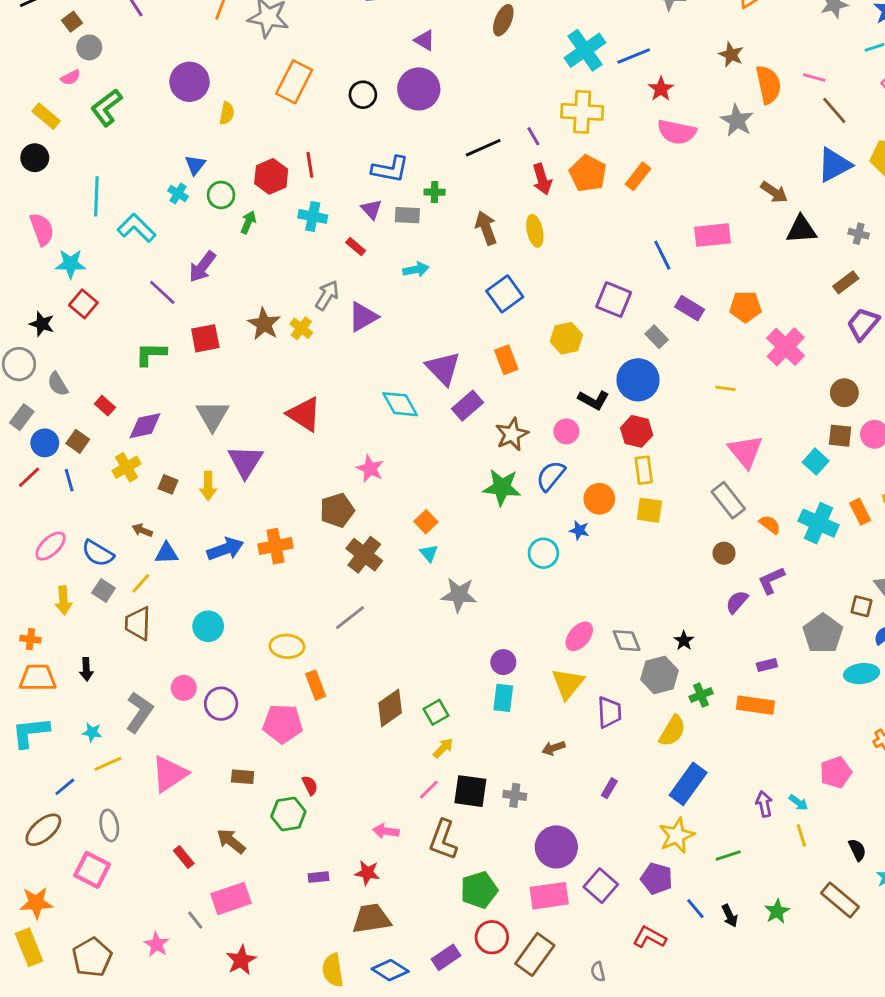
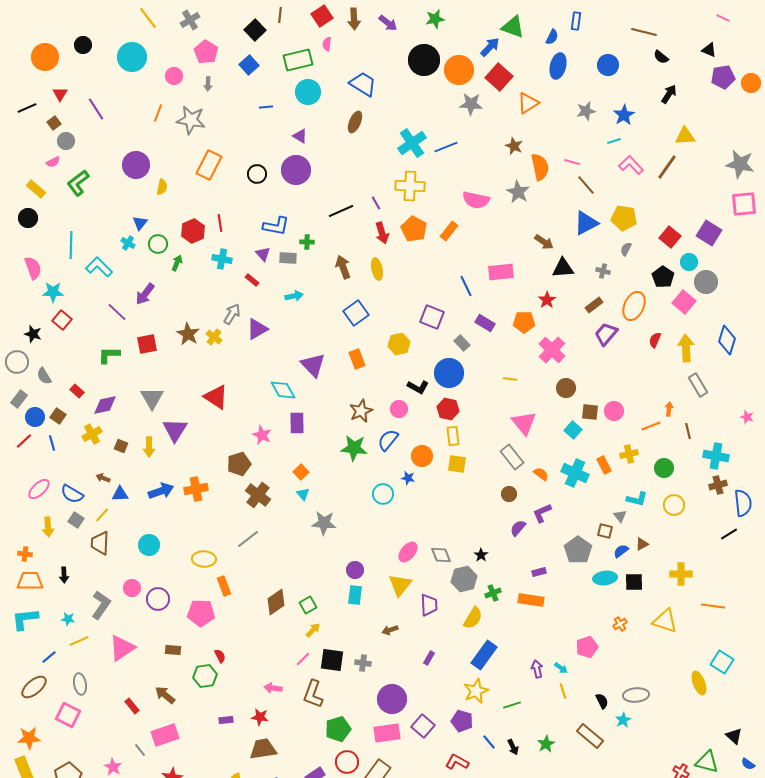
red star: (661, 89) -> (547, 300), moved
brown circle: (844, 393) -> (566, 388), moved
purple rectangle: (467, 406) -> (297, 423), moved, turned -50

